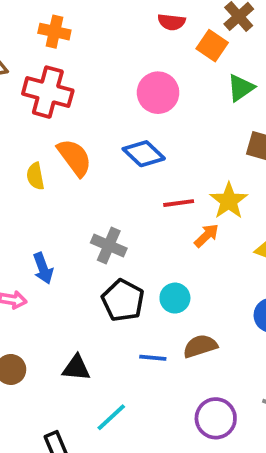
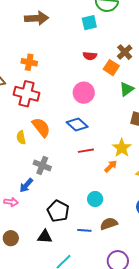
red line: (179, 203) -> (86, 151), moved
gray cross: (109, 245) -> (42, 165), moved
blue arrow: (43, 268) -> (26, 185), turned 63
black pentagon: (123, 300) -> (58, 211), moved

